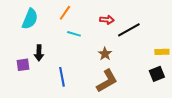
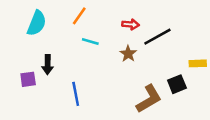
brown star: (105, 54) -> (128, 54), moved
black square: (157, 74) -> (177, 84), moved
brown L-shape: (107, 81) -> (149, 99), moved

